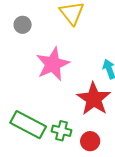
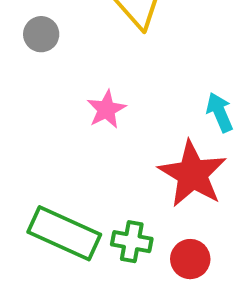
pink star: (53, 64) -> (106, 109), size x0.6

